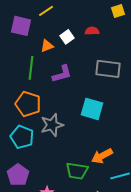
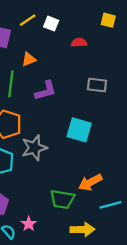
yellow square: (118, 11) -> (108, 20), turned 32
white square: (67, 37) -> (51, 24), moved, turned -32
gray rectangle: (108, 69) -> (97, 85), size x0.7

